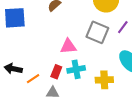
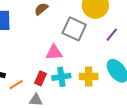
gray square: (97, 32) -> (74, 29), moved
yellow cross: (104, 80) -> (89, 77), moved

